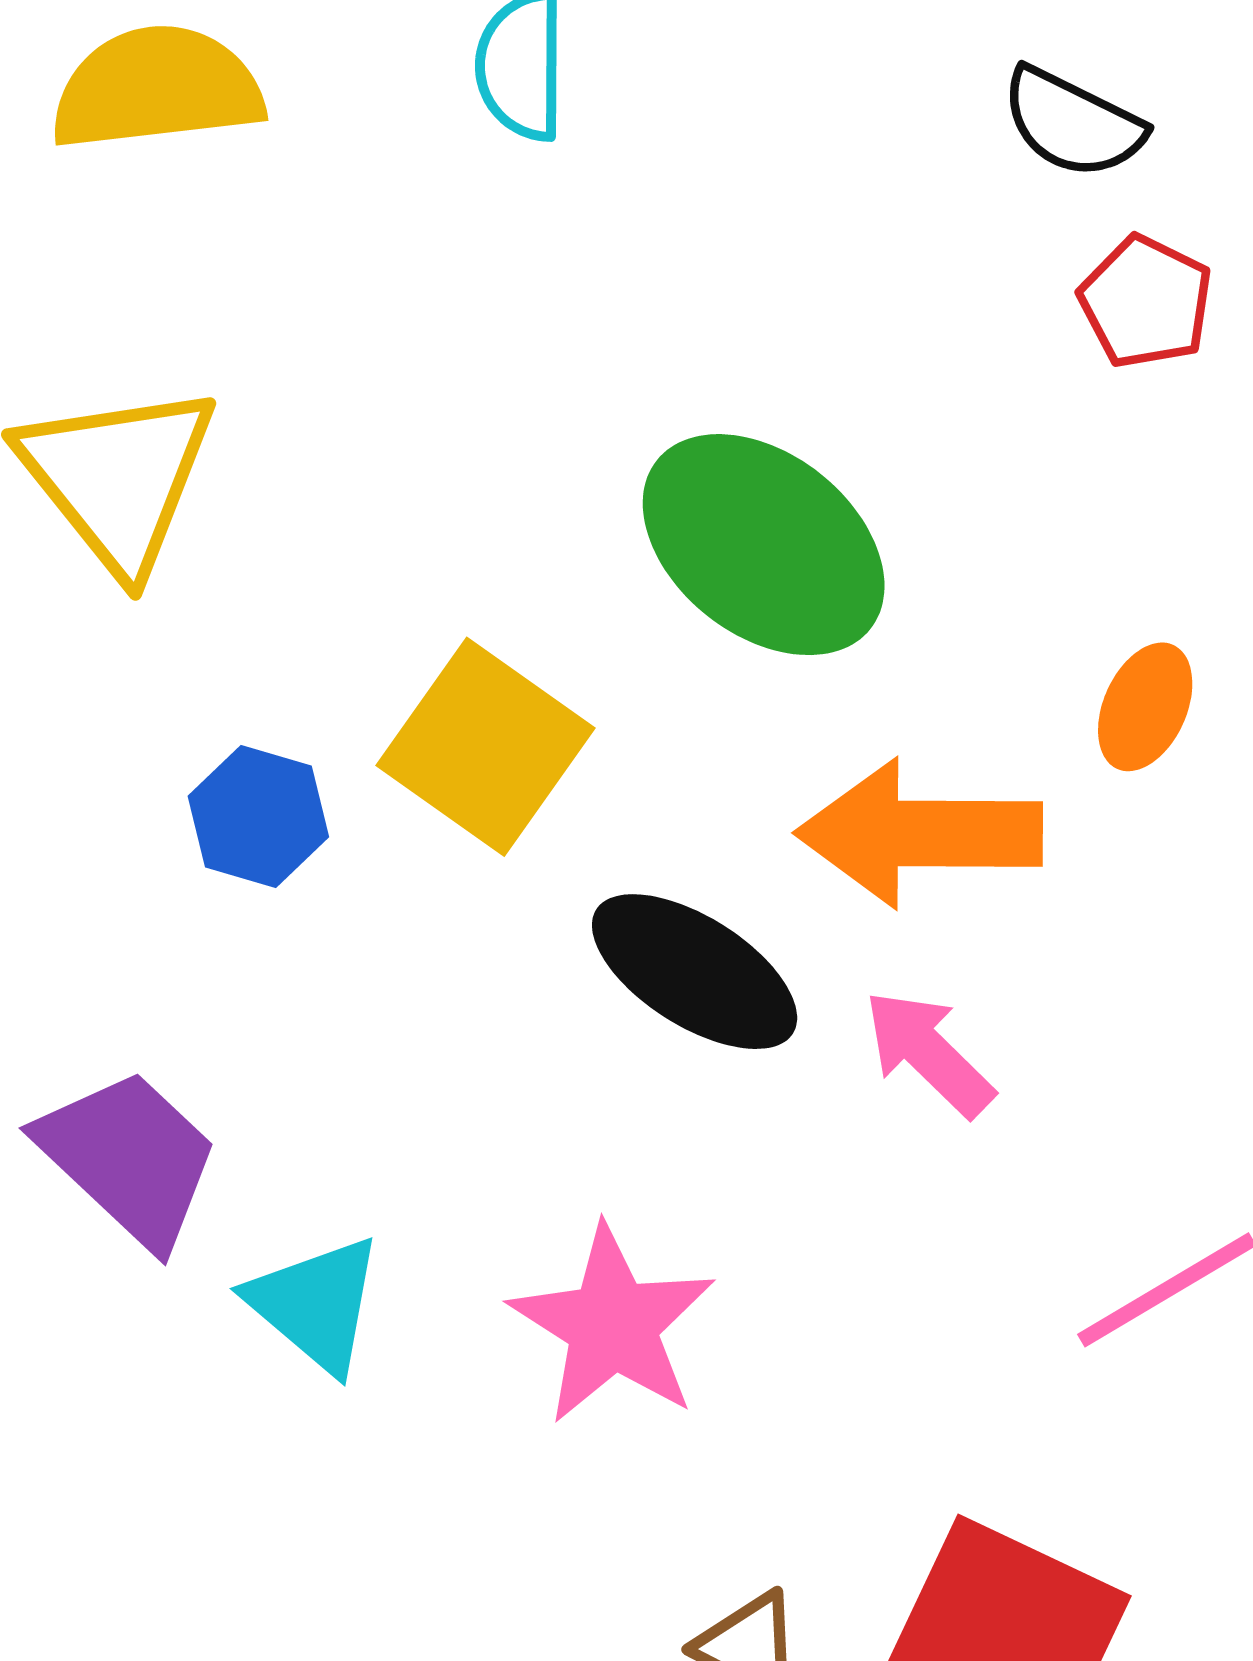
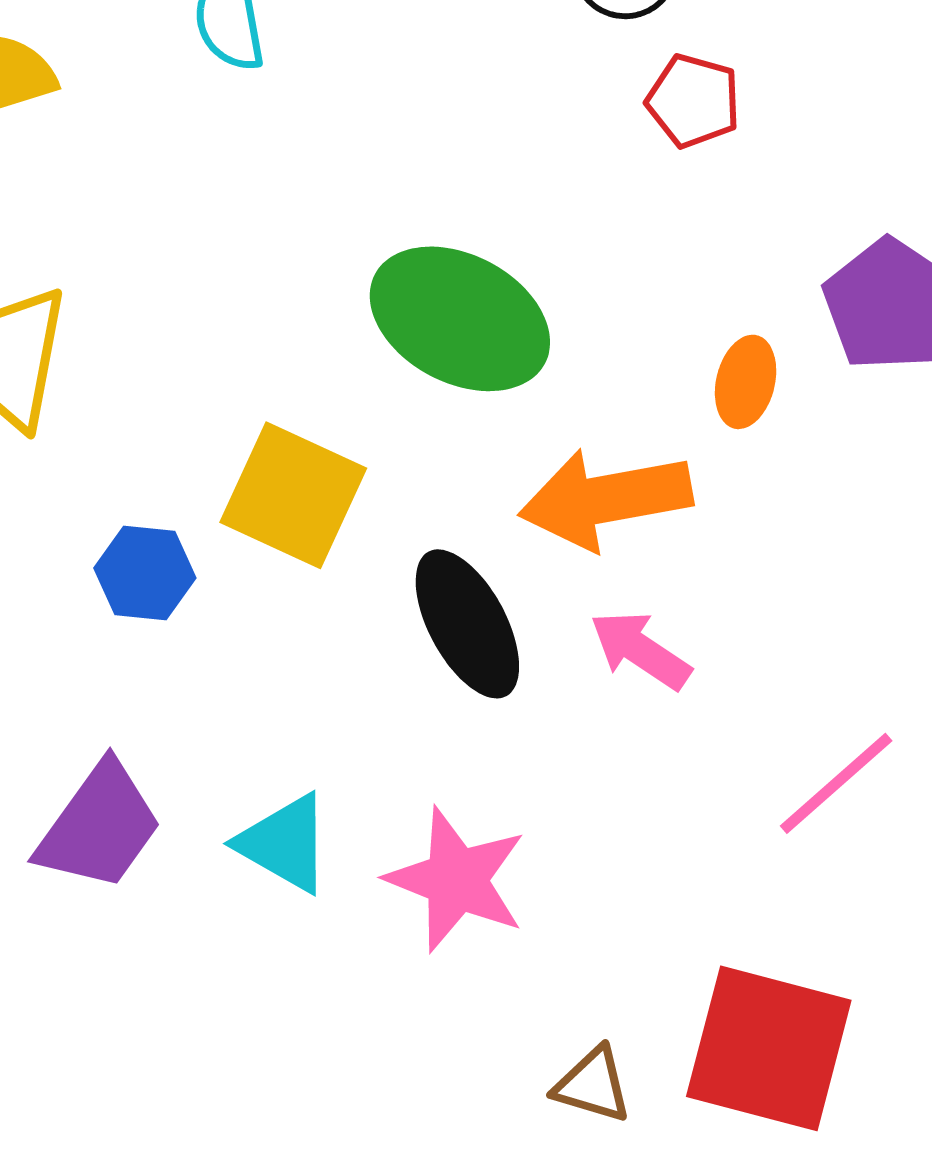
black ellipse: (695, 972) -> (467, 624), turned 40
purple trapezoid: (129, 1158) -> (99, 826), turned 93
cyan triangle: (316, 1304) -> (284, 843), moved

